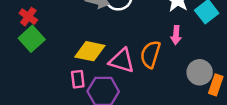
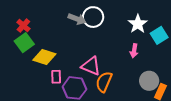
yellow diamond: (90, 51) -> (44, 57), moved
orange semicircle: (150, 54) -> (104, 82), moved

